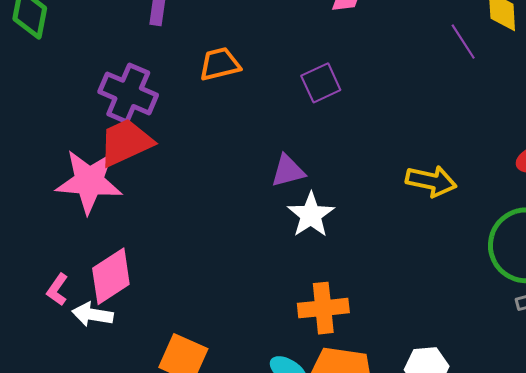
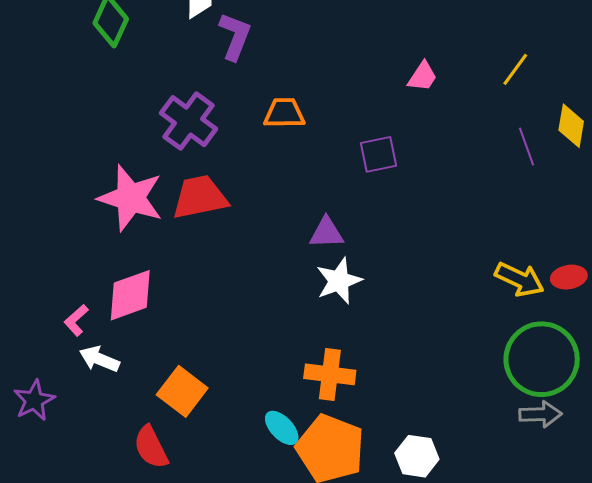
red trapezoid: (126, 142) -> (200, 197), moved
yellow arrow: (431, 181) -> (520, 279), moved
pink L-shape: (57, 290) -> (76, 320), moved
white arrow: (93, 314) -> (99, 359), moved

